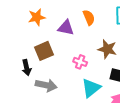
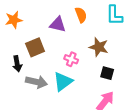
orange star: (37, 17) -> (14, 20), moved
cyan triangle: (91, 88) -> (63, 82), moved

